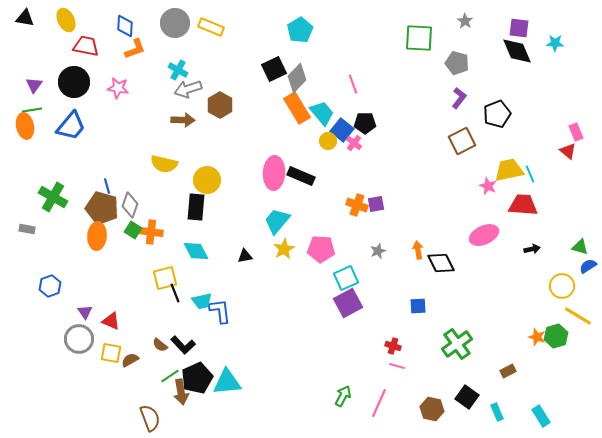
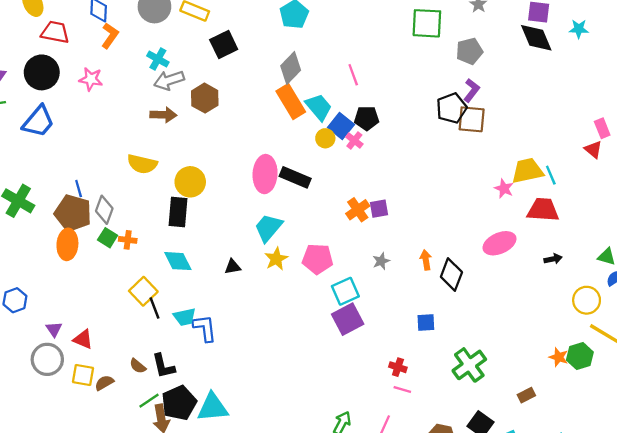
orange L-shape: (135, 49) -> (110, 36), turned -35
gray pentagon: (457, 63) -> (469, 51), turned -30
black square: (274, 69) -> (224, 45), moved
black pentagon: (497, 114) -> (451, 108), moved
brown square: (462, 141) -> (472, 119), moved, turned 32
orange cross: (357, 205) -> (358, 210), turned 35
orange cross: (151, 232) -> (128, 240), size x0.7
black diamond: (441, 263) -> (451, 275), turned 48
yellow square: (165, 278) -> (143, 291), turned -30
black L-shape: (183, 345) -> (163, 366), turned 30

